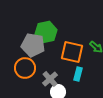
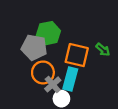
orange circle: (25, 68) -> (43, 72), moved
cyan rectangle: (78, 74) -> (70, 79), moved, size x1.5

